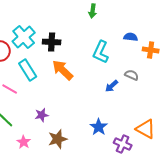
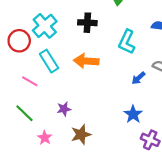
black cross: (52, 42) -> (87, 23), moved
orange arrow: (63, 70) -> (86, 61), turned -40
blue star: (99, 127) -> (133, 114), moved

